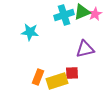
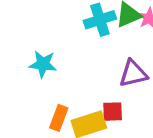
cyan star: (30, 32) -> (43, 64), moved

